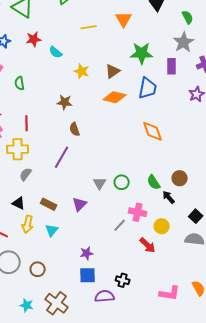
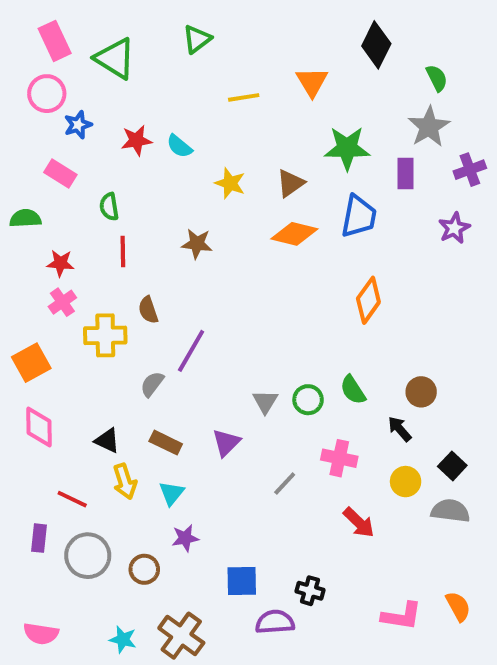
red star: (34, 39) -> (136, 140), moved
red line: (27, 123) -> (123, 251), moved
brown semicircle: (75, 129) -> (148, 310), moved
orange diamond: (153, 131) -> (368, 300), turned 55
gray semicircle: (26, 174) -> (152, 384), moved
green semicircle: (154, 182) -> (353, 390), moved
yellow arrow: (28, 224) -> (125, 482), turned -30
gray line: (120, 225) -> (285, 483), moved
yellow circle: (162, 226) -> (406, 482), moved
purple star: (87, 253) -> (185, 538), moved

